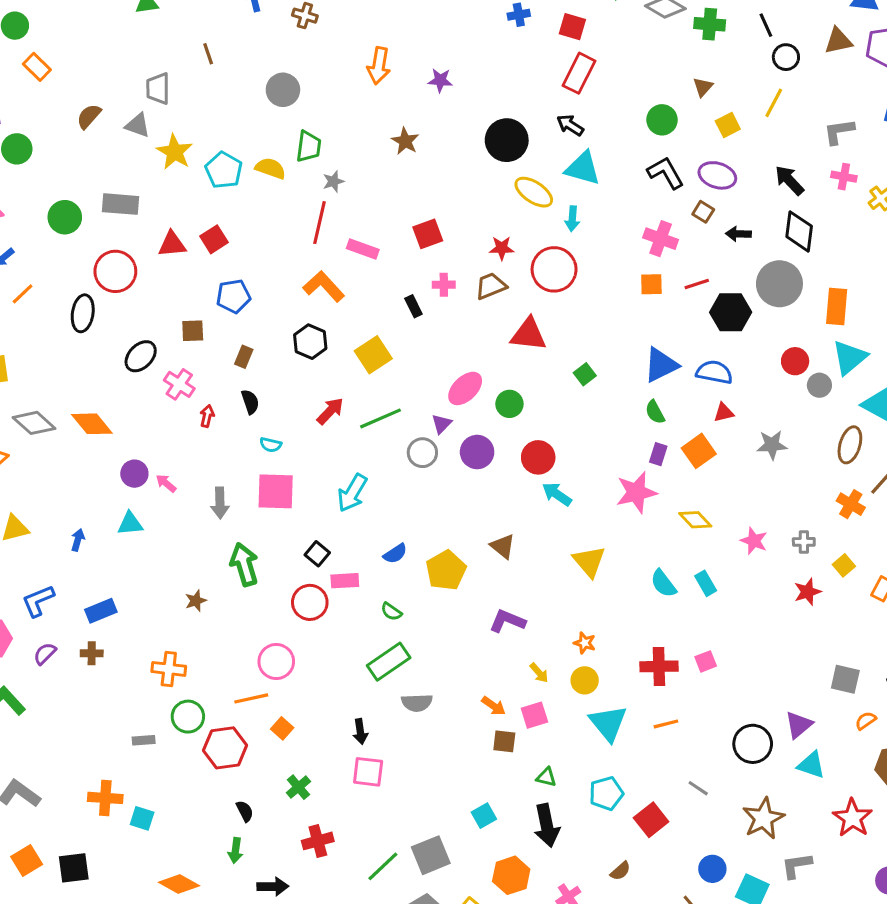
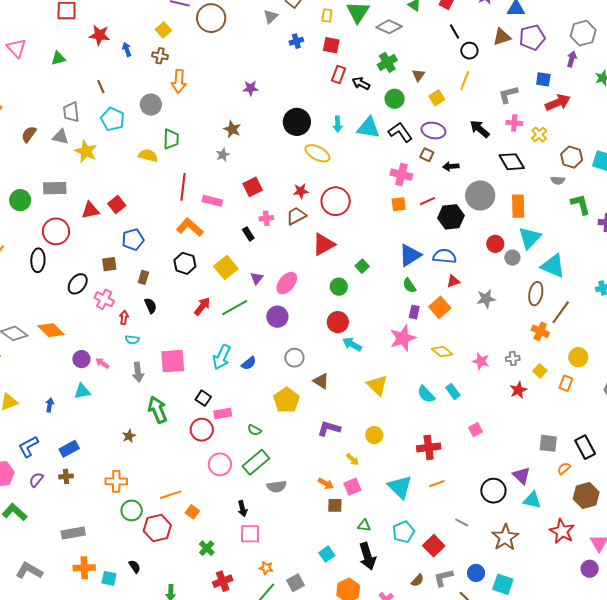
green cross: (710, 24) -> (387, 62), moved, turned -30
orange arrow: (379, 66) -> (179, 81), moved
red rectangle: (579, 73) -> (339, 74), size x0.7
black arrow: (570, 125) -> (361, 83), moved
cyan triangle: (583, 168) -> (368, 128), moved
cyan pentagon: (224, 170) -> (113, 119), moved
gray star: (333, 181) -> (223, 155), moved
cyan arrow: (572, 219) -> (338, 124), moved
black diamond: (799, 231) -> (512, 162), moved, turned -32
red triangle: (529, 334) -> (324, 244), turned -30
green circle: (509, 404) -> (339, 287), moved
purple triangle: (442, 424) -> (257, 278), moved
cyan semicircle: (271, 445) -> (132, 340), moved
purple circle: (477, 452) -> (277, 317), moved
gray circle: (422, 453) -> (294, 358), moved
blue semicircle: (395, 554) -> (249, 363), moved
orange star: (585, 643) -> (266, 568), moved
pink square: (706, 661) -> (476, 430), moved
pink circle: (276, 662) -> (220, 464), moved
yellow circle: (585, 680) -> (374, 435), moved
purple triangle: (799, 725) -> (522, 475), turned -30
gray rectangle: (144, 740) -> (73, 533), moved, size x1.6
black semicircle: (245, 811) -> (135, 567), moved
gray square: (431, 855) -> (296, 583), size x0.7
gray L-shape: (797, 865) -> (443, 578), moved

